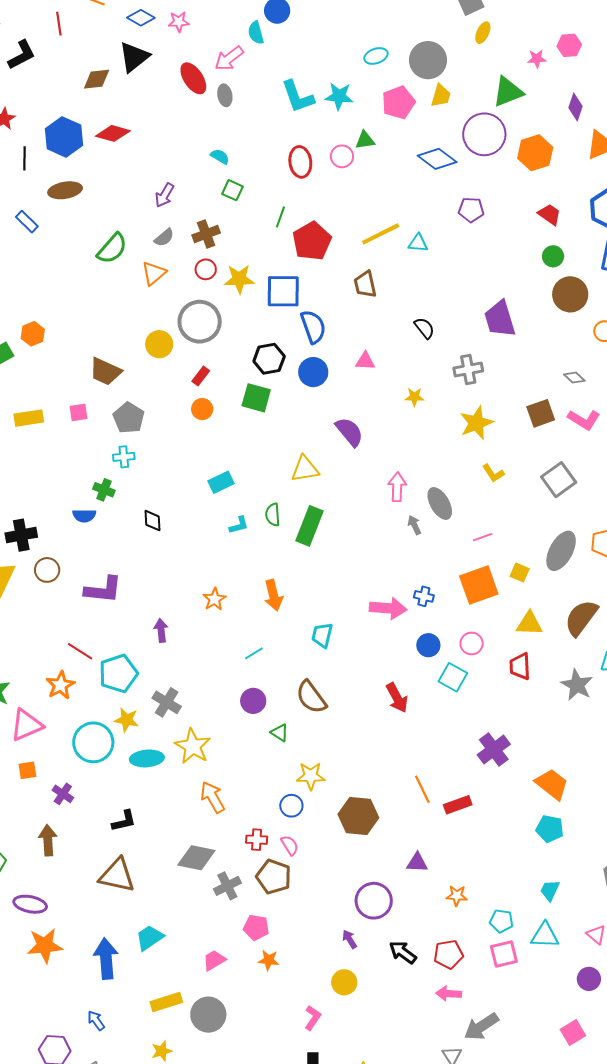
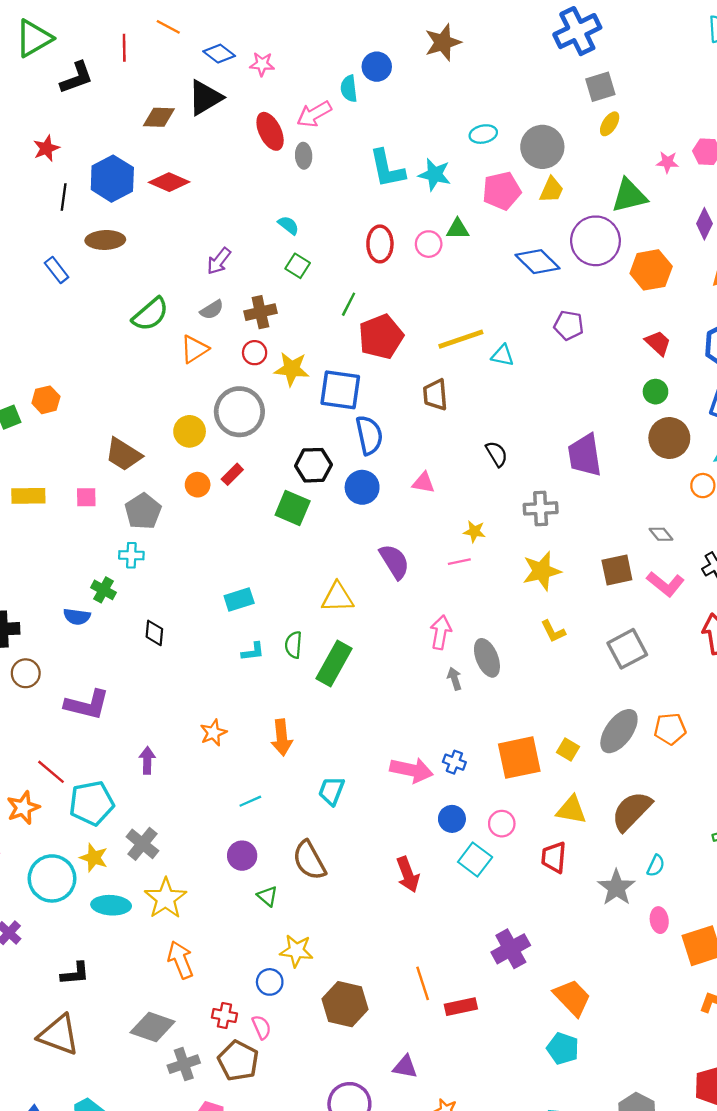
orange circle: (202, 409) -> (198, 485), moved
pink line: (483, 537) -> (459, 562), moved

